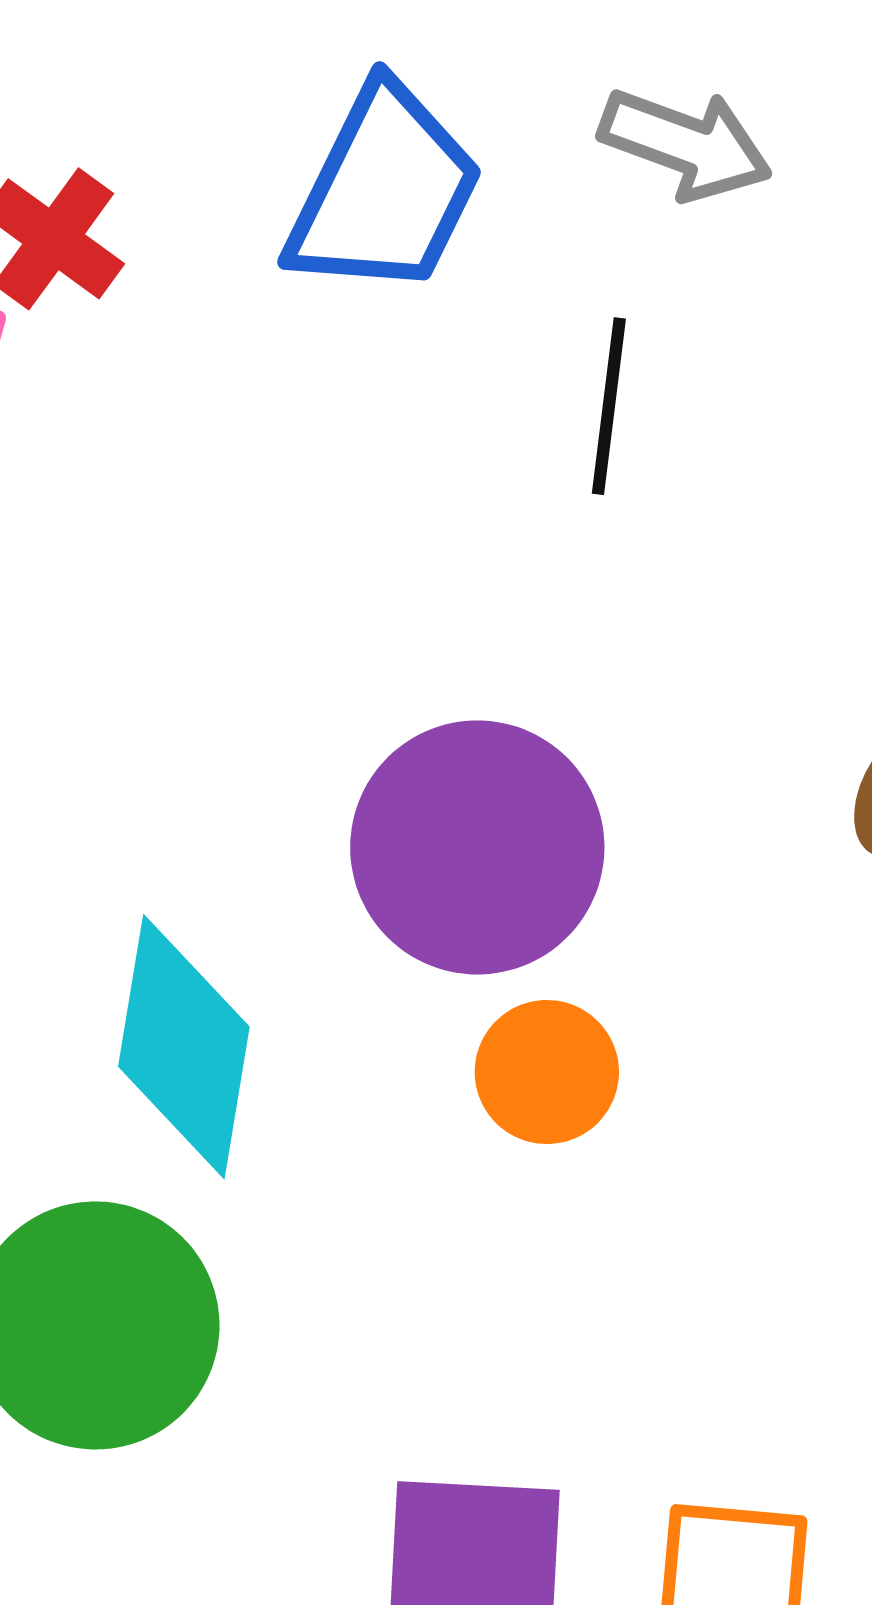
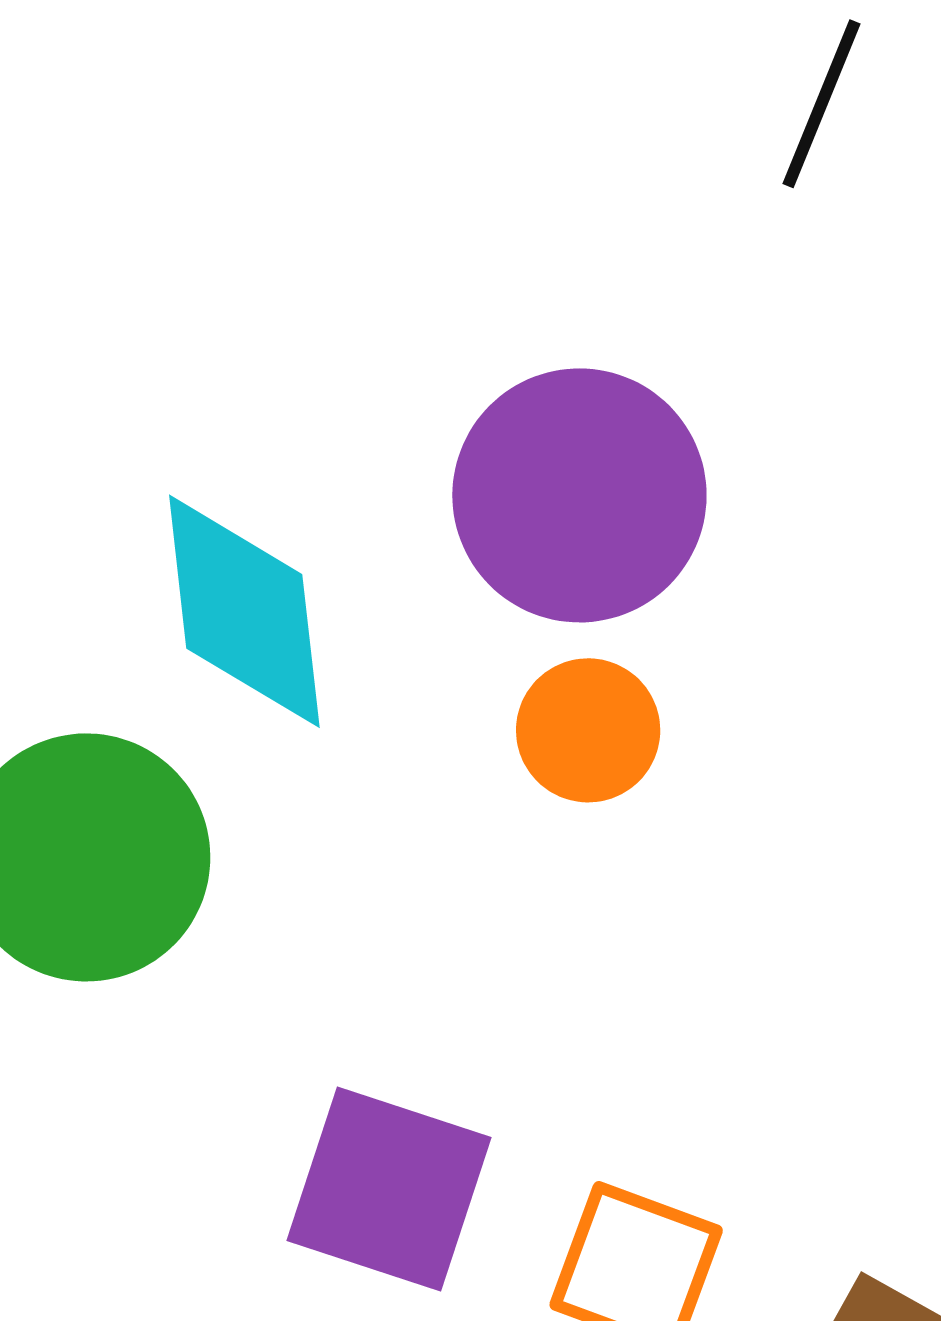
cyan diamond: (184, 1047) -> (244, 611), turned -31

